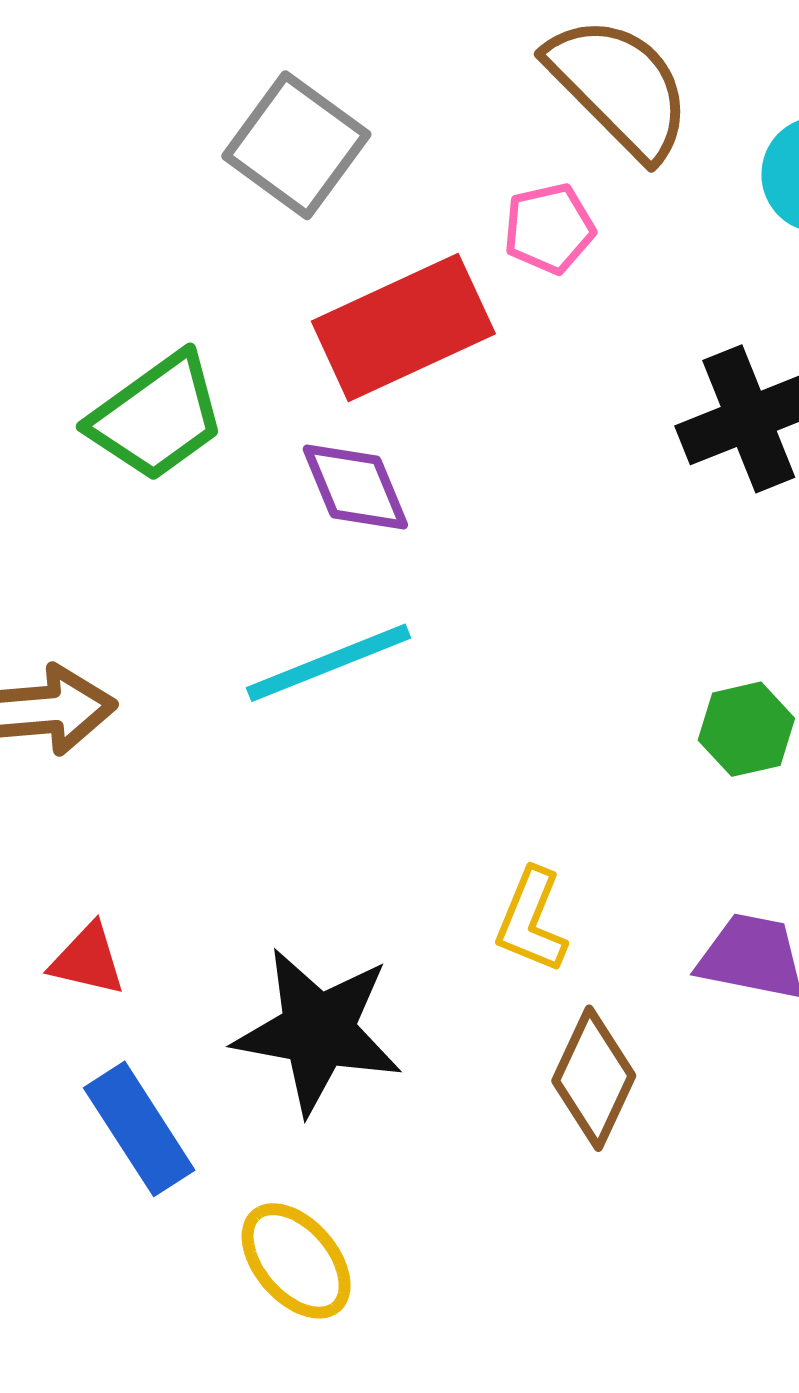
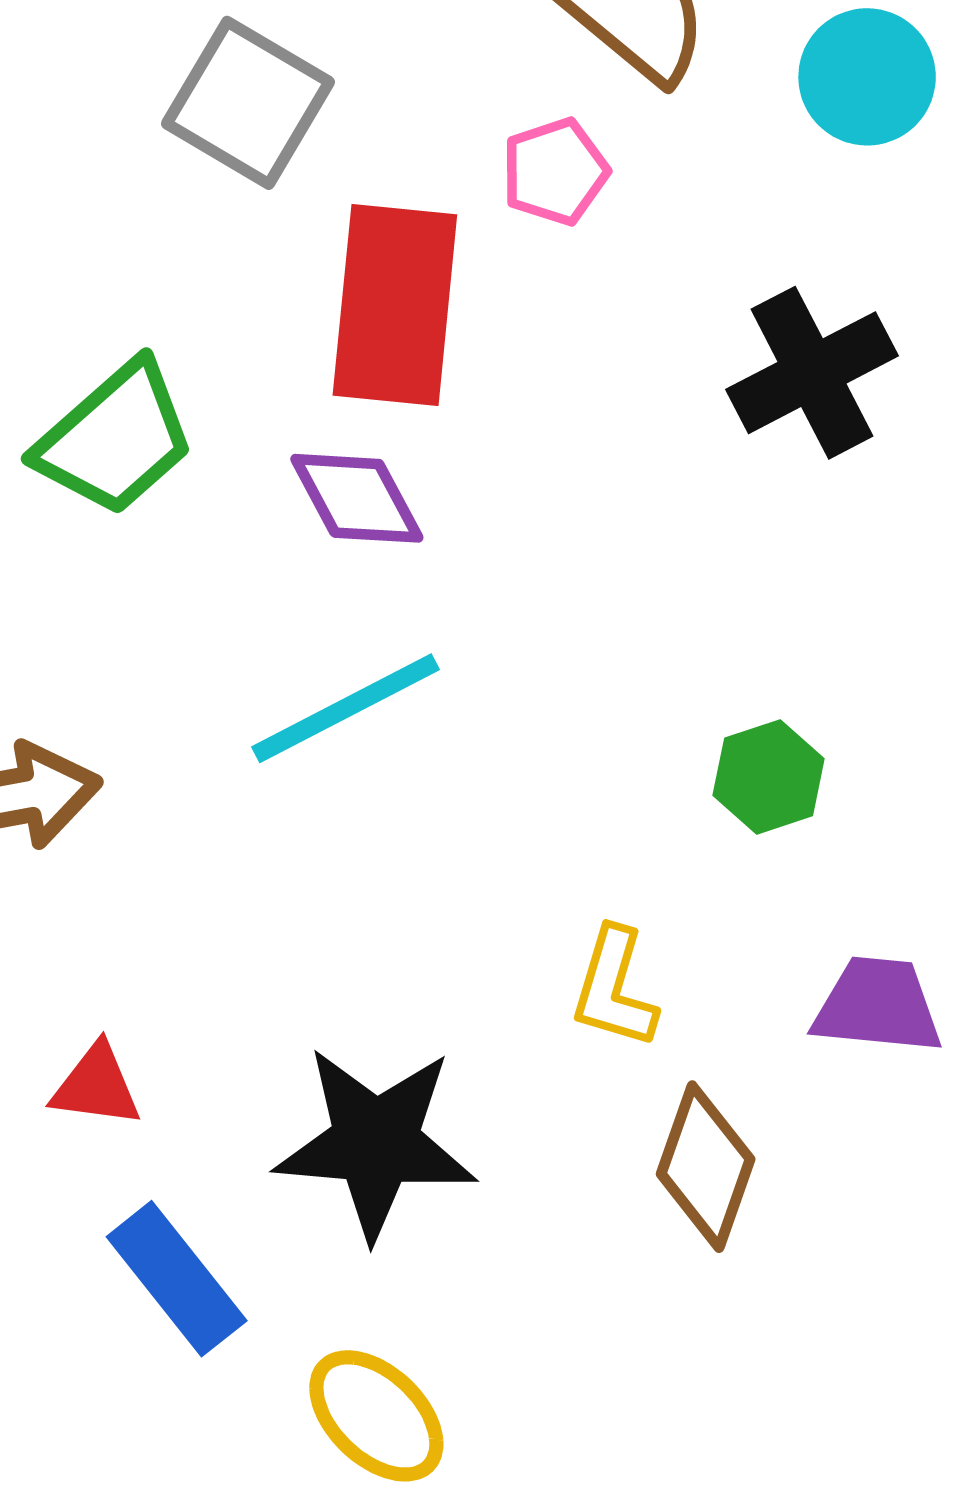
red rectangle: (403, 327) -> (395, 305), turned -54
green hexagon: (746, 729) -> (769, 777), moved

